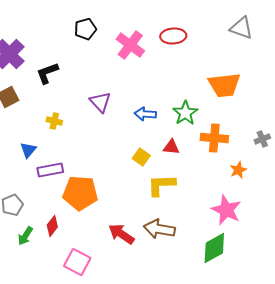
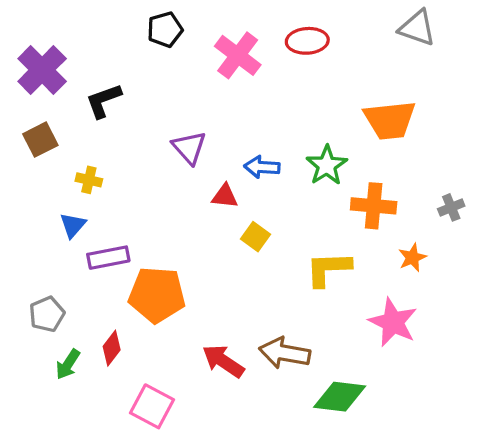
yellow cross: (54, 121) -> (89, 180), moved
red triangle: (171, 147) -> (225, 196), moved
yellow L-shape: (161, 185) -> (328, 269), moved
green diamond: (214, 248) -> (340, 397), moved, turned 36

